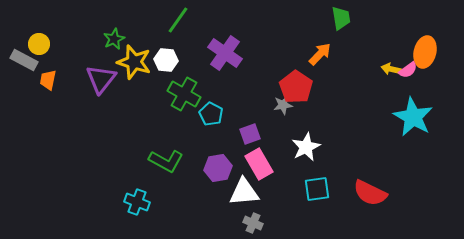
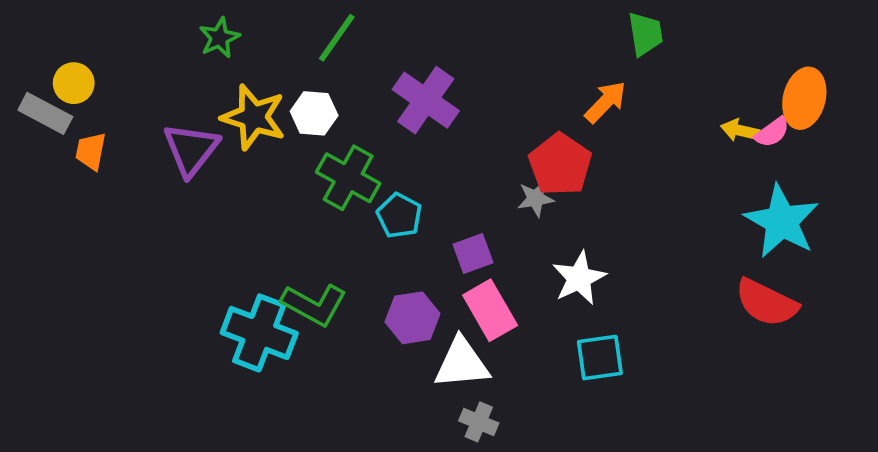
green star: (114, 39) -> (219, 38), moved
red semicircle: (370, 193) -> (766, 303), moved
cyan cross: (137, 202) -> (259, 333), moved, size x1.5

